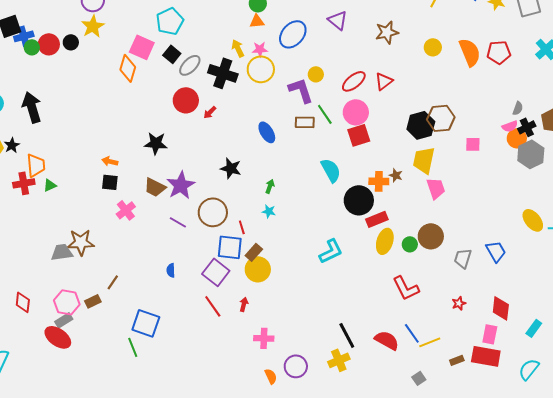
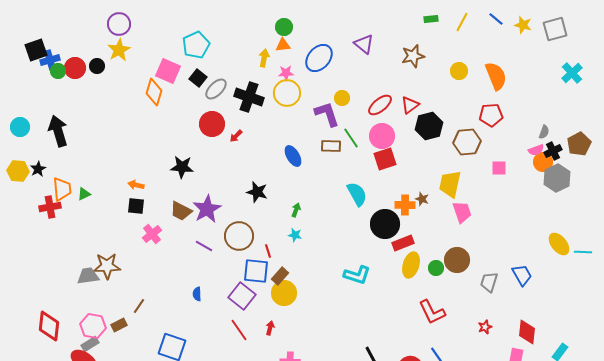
yellow arrow: (238, 48) -> (264, 58), moved, turned 36
red pentagon: (499, 52) -> (491, 115), moved
black hexagon: (421, 125) -> (429, 126), moved
green triangle: (50, 185) -> (84, 194), moved
cyan L-shape: (331, 251) -> (357, 275), turned 44
red diamond: (23, 302) -> (49, 326), size x1.4

